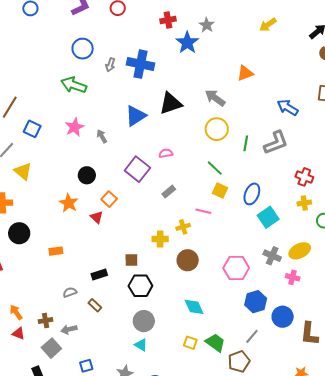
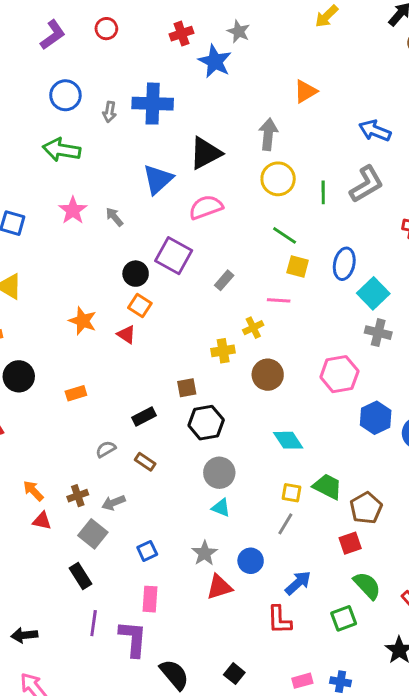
gray arrow: (215, 98) -> (268, 134), turned 70
pink semicircle: (166, 153) -> (206, 207), moved, size x1.6
black circle: (87, 175) -> (136, 274), moved
gray cross: (272, 256) -> (378, 333), moved
gray line: (252, 336) -> (285, 524), moved

